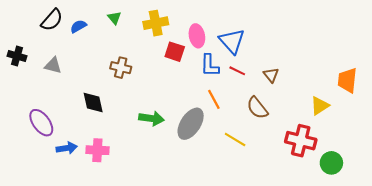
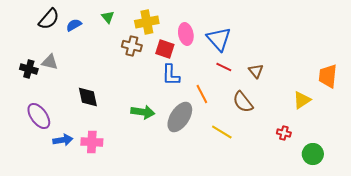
black cross: (17, 56) -> (29, 69), moved
blue L-shape: (210, 65) -> (171, 75), moved
brown cross: (121, 68) -> (132, 46), moved
red cross: (301, 141) -> (284, 133), size x0.5

